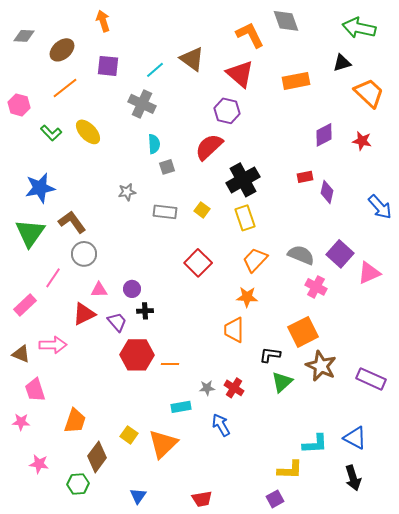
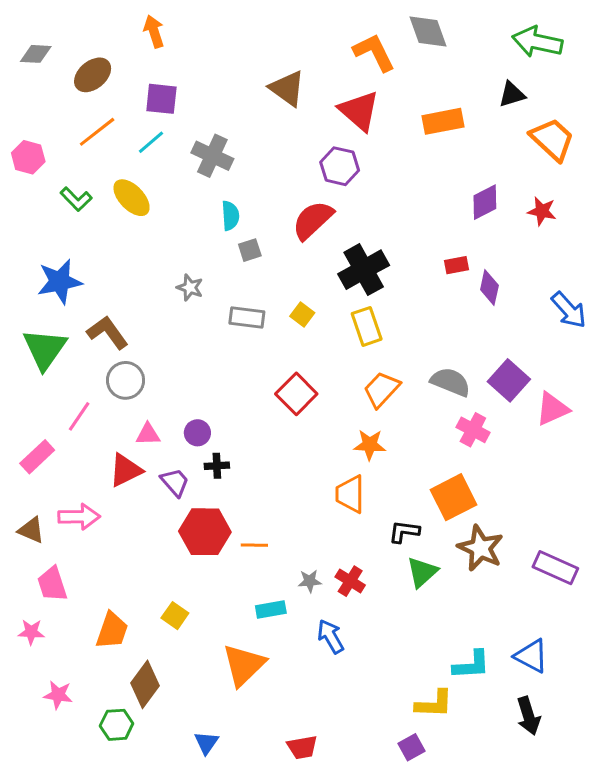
cyan line: (155, 70) -> (151, 142), moved
gray star: (127, 192) -> (190, 288), turned 30
yellow square: (129, 435) -> (175, 616), moved

